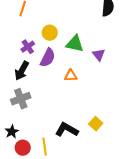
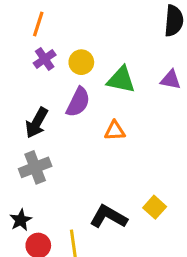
purple cross: (28, 47) -> (45, 59), moved
purple triangle: (99, 55) -> (171, 80), moved, turned -40

